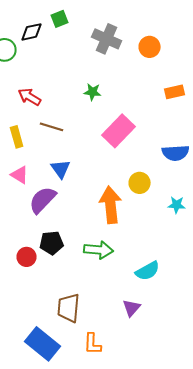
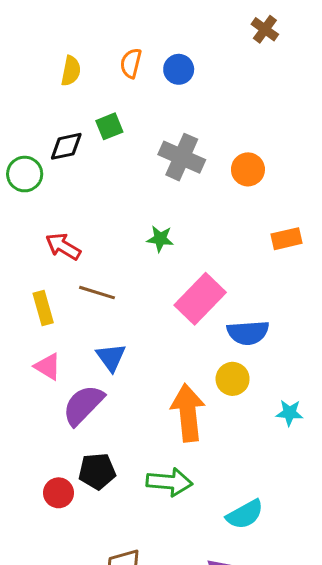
blue semicircle: (176, 153) -> (248, 333), moved

